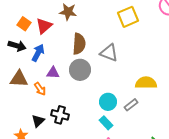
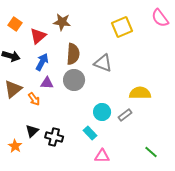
orange square: (24, 24) -> (15, 24), moved
blue arrow: (38, 53) -> (42, 62), moved
brown triangle: (19, 79) -> (13, 89), turned -42
black cross: (60, 115) -> (54, 137), moved
cyan rectangle: (106, 123) -> (90, 133), moved

